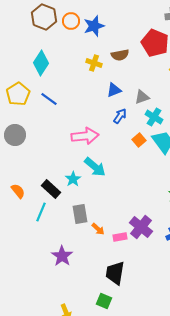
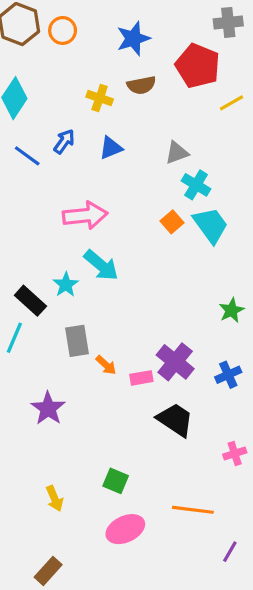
blue star: (94, 26) -> (133, 39), moved
blue triangle: (114, 90) -> (111, 148), moved
blue arrow: (120, 116) -> (64, 141), moved
black trapezoid: (115, 273) -> (175, 420), moved, turned 115

